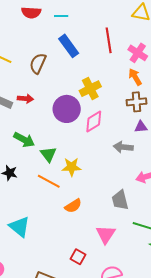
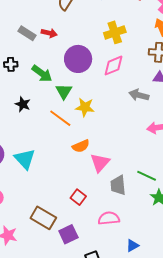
purple circle: (67, 109) -> (78, 59), moved
gray trapezoid: (120, 200) -> (118, 185), moved
pink triangle: (106, 234) -> (100, 163), moved

